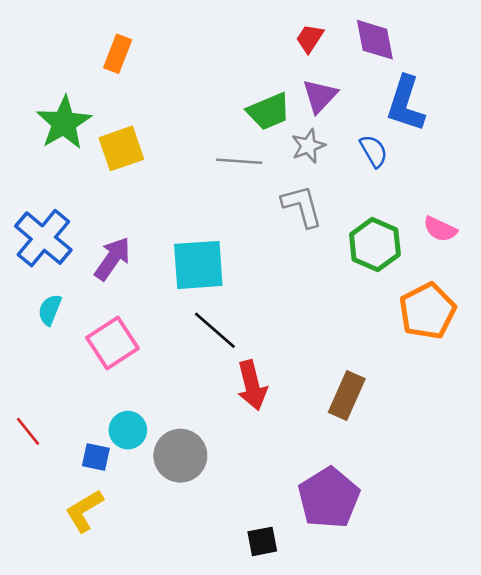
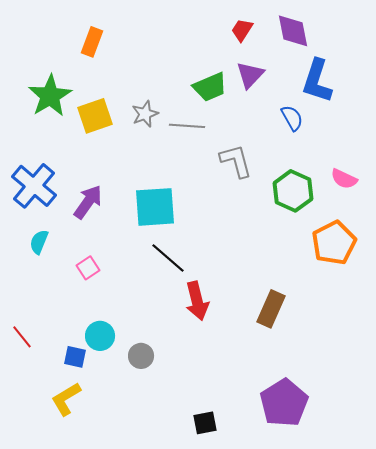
gray star: (308, 146) -> (145, 114), moved
pink square: (112, 343) -> (88, 268), size x0.6
gray circle: (180, 456) -> (141, 356), size x0.6
purple pentagon: (329, 498) -> (284, 403), moved

